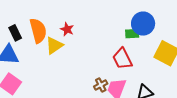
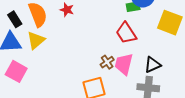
yellow triangle: (54, 45) -> (36, 40), moved

